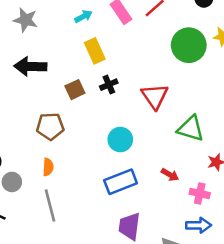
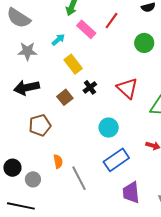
gray star: (25, 20) -> (27, 51), moved
green circle: (189, 45) -> (144, 43), size x0.7
brown pentagon: (50, 126) -> (40, 125), moved
gray line: (50, 206) -> (79, 178), moved

